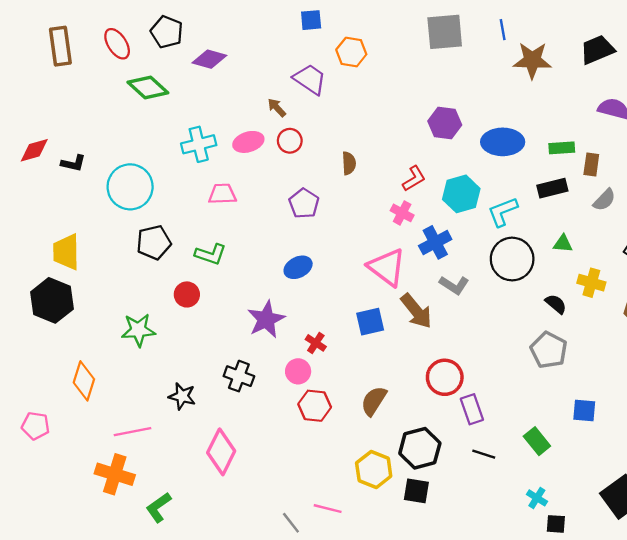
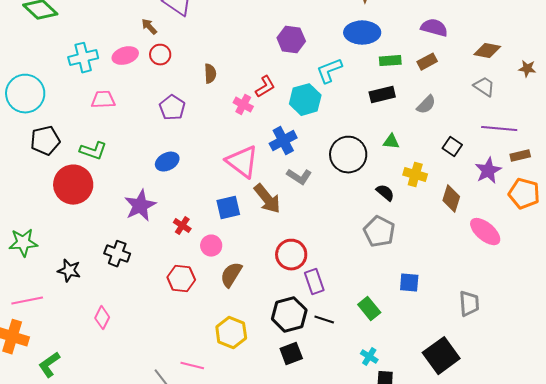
blue ellipse: (503, 142) -> (362, 33), moved
brown rectangle: (591, 164) -> (427, 62), moved, turned 54
cyan L-shape: (503, 212) -> (329, 71), moved
pink cross: (402, 213) -> (243, 105), moved
red circle: (187, 294) -> (73, 185), size x1.8
green star: (138, 330) -> (23, 243), moved
pink circle: (298, 371) -> (211, 246), moved
black hexagon: (420, 448) -> (289, 315), moved
pink diamond: (221, 452) -> (102, 318), size x0.6
black square: (416, 491) -> (291, 354), moved, turned -30

